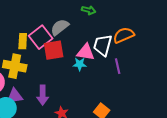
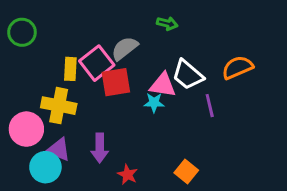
orange semicircle: (124, 35) -> (238, 67), moved
white trapezoid: (103, 45) -> (188, 75), turned -65
purple triangle: (15, 96) -> (59, 150), turned 30

